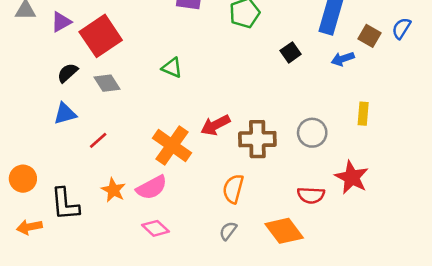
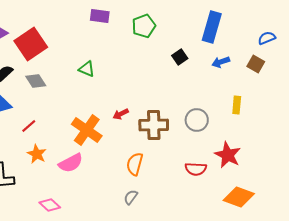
blue semicircle: (401, 28) -> (267, 38), turned 36
brown square: (370, 36) -> (256, 64), moved
red arrow: (215, 125) -> (121, 114), size x0.7
orange star: (113, 190) -> (37, 154), moved
pink diamond: (155, 228) -> (50, 205), moved
orange diamond: (284, 231) -> (239, 197), moved, turned -32

